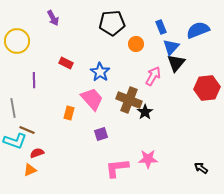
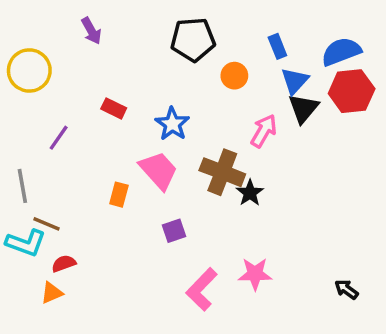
purple line: (34, 80) -> (59, 138), turned 35
red hexagon: (207, 88) -> (352, 91), moved
pink L-shape: (117, 168) -> (202, 289), turned -40

